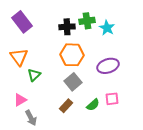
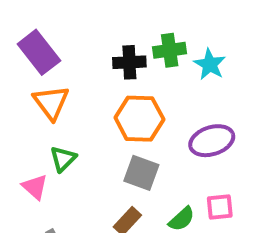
orange triangle: (19, 57) -> (51, 102), moved
gray square: (73, 82) -> (141, 173), turned -30
pink triangle: (20, 100) -> (35, 187), moved, turned -48

